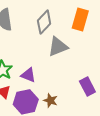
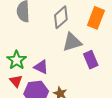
purple rectangle: (87, 86) -> (91, 60), moved

